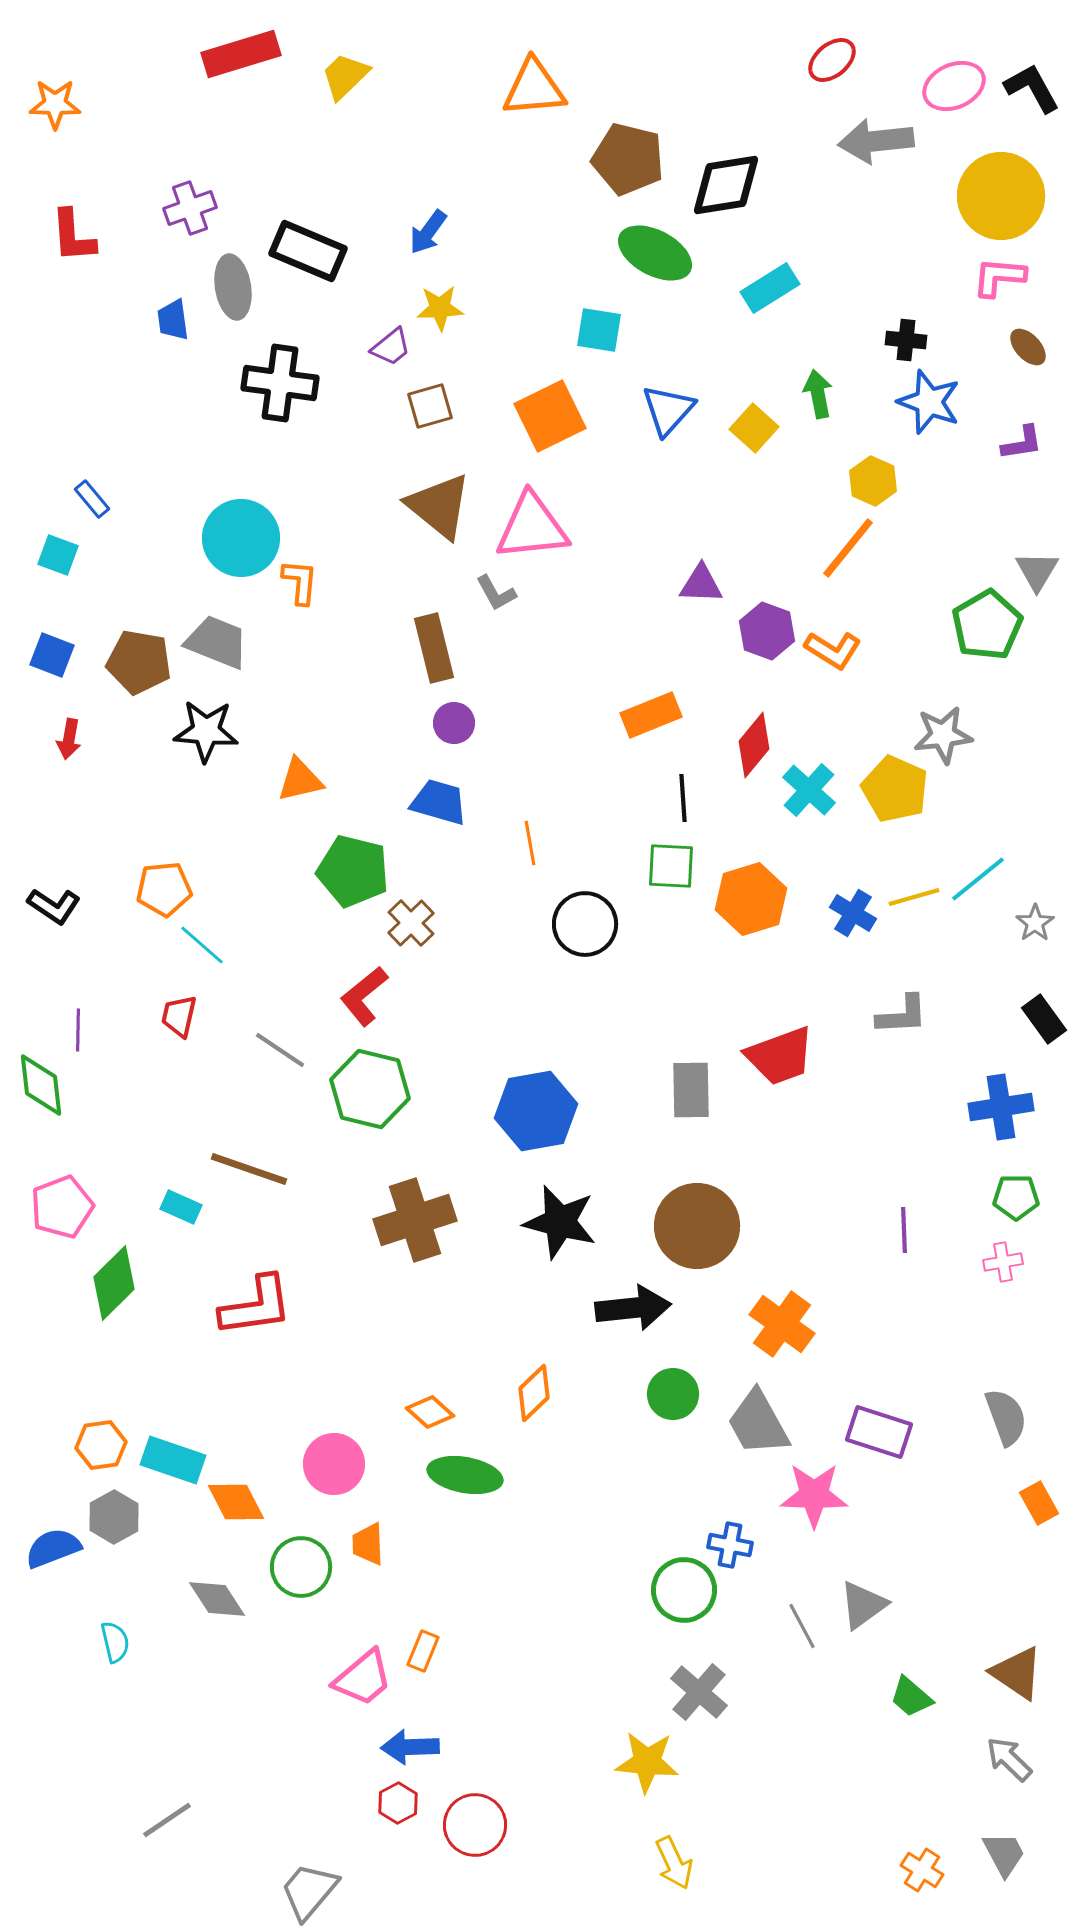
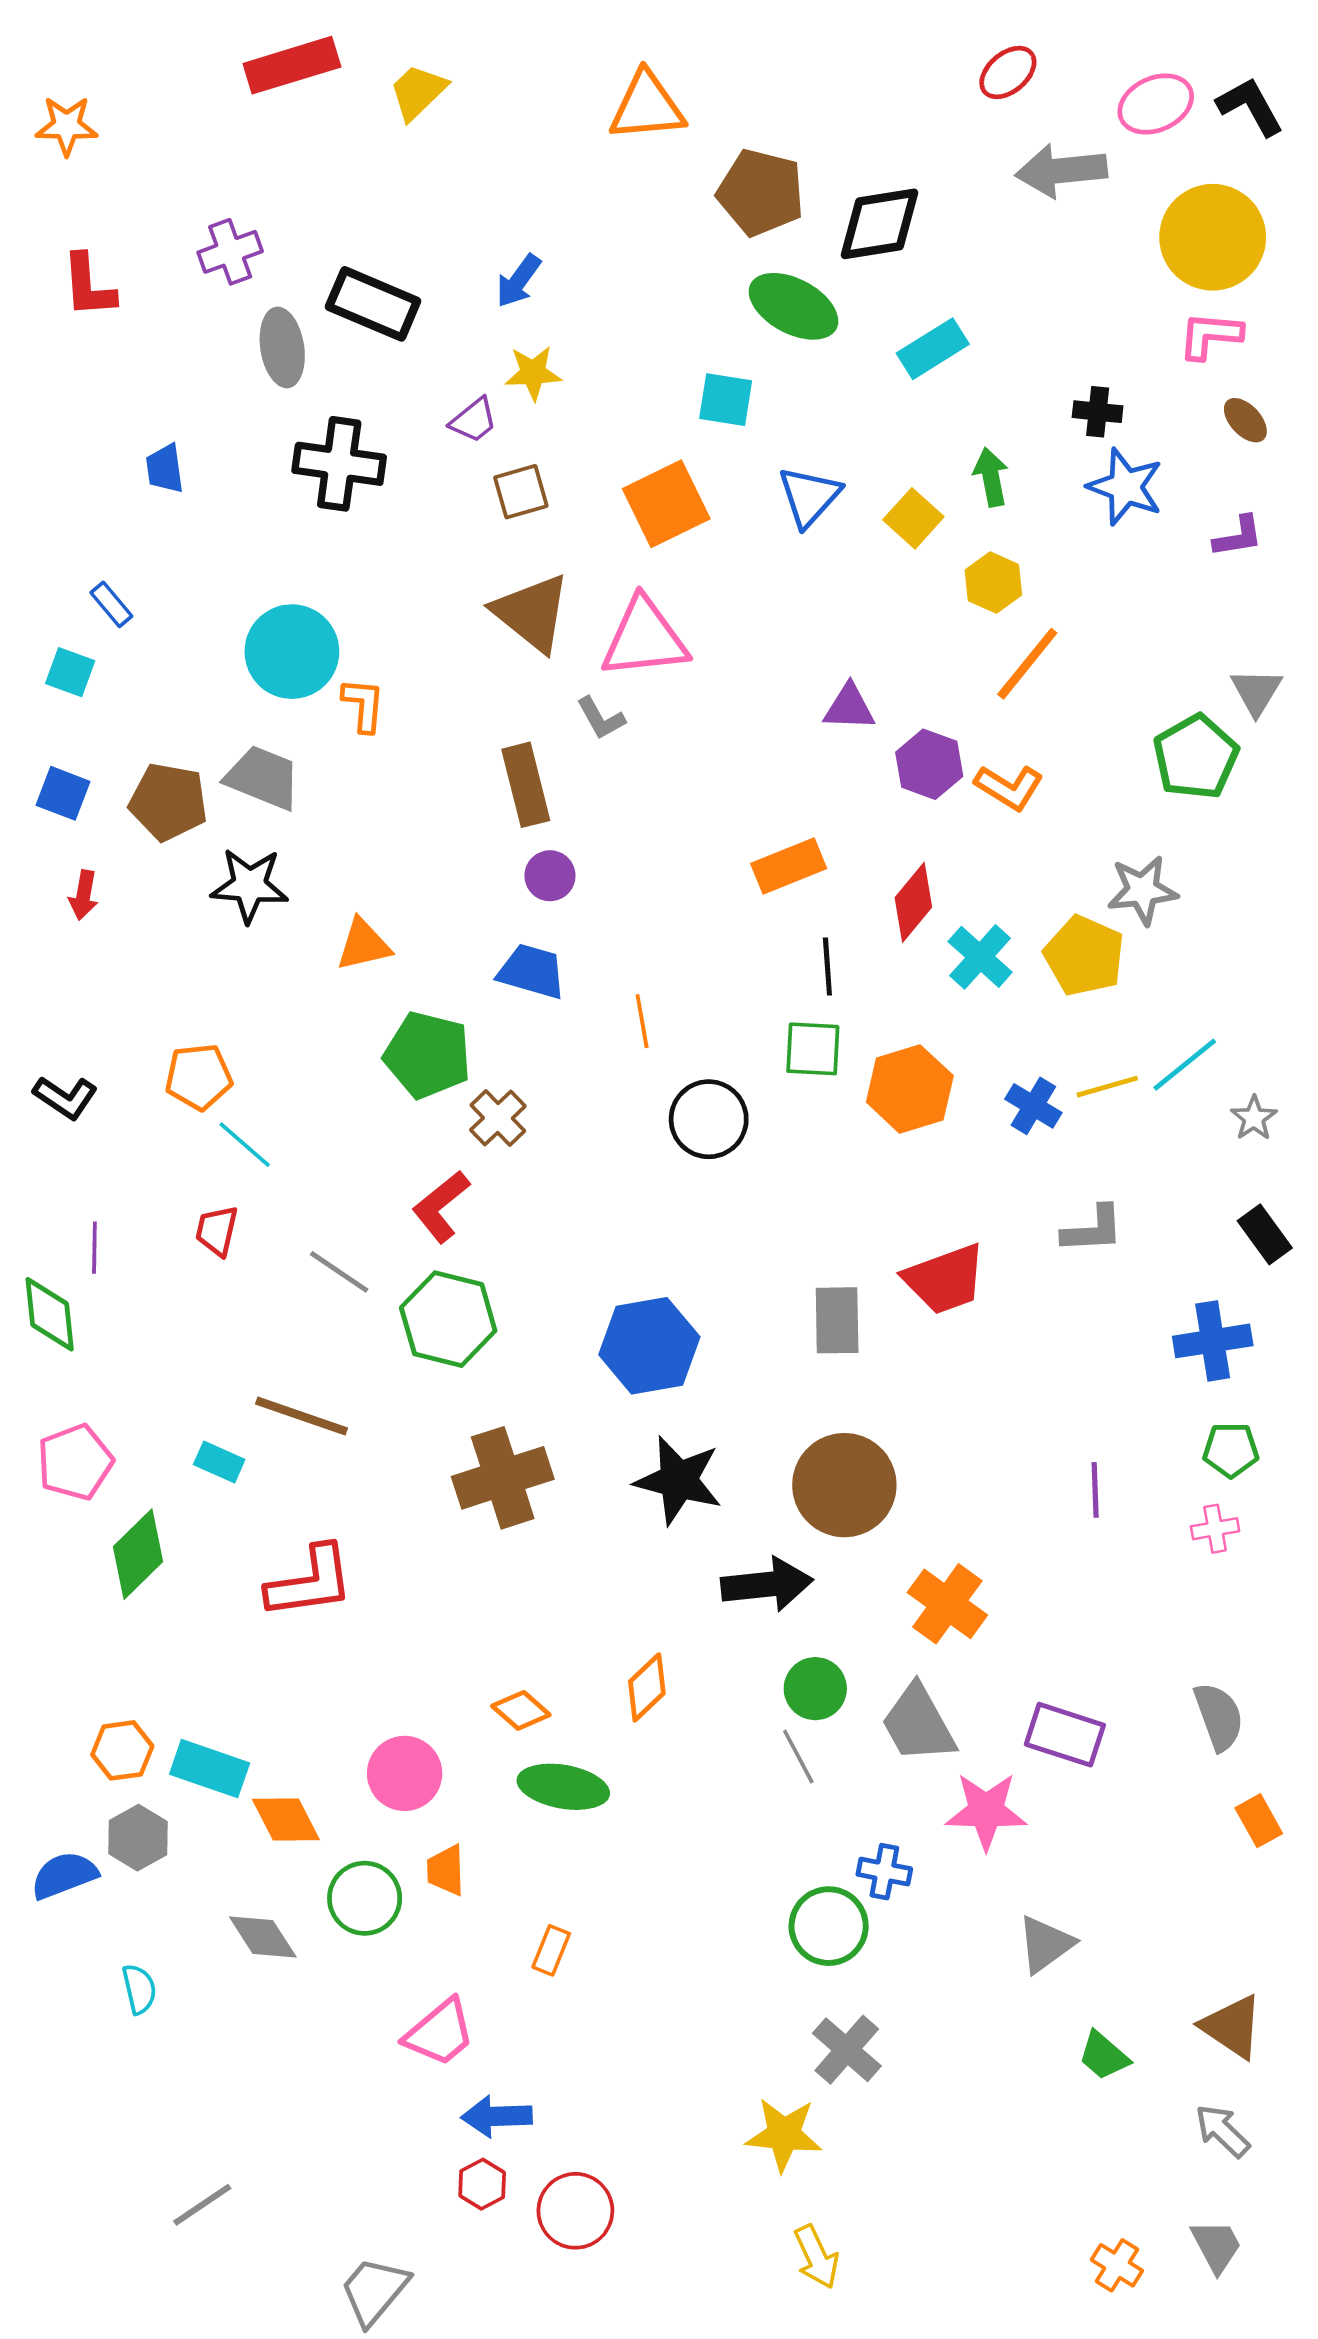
blue trapezoid: (173, 320) -> (165, 469), moved
yellow hexagon: (873, 481) -> (993, 583), moved
gray line: (802, 1626) -> (798, 1756), moved
orange rectangle: (423, 1651) -> (551, 1950), moved

